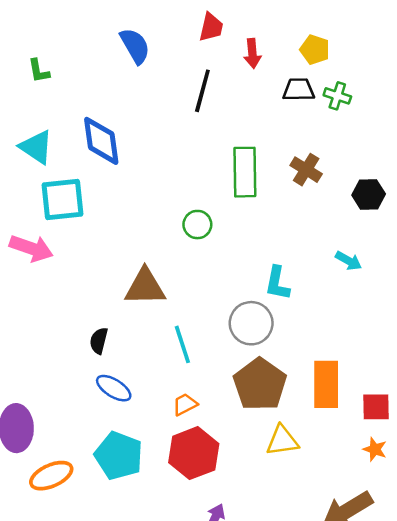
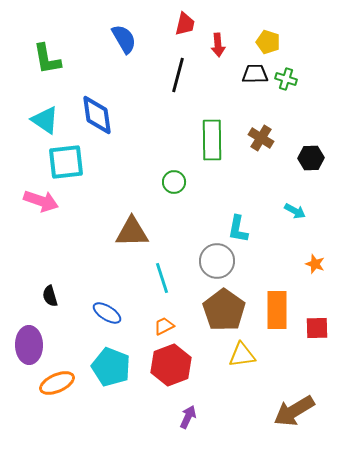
green L-shape: (39, 71) -> (47, 59), size x1.6
black semicircle: (99, 341) -> (50, 296), moved, turned -30
orange star: (375, 449) -> (315, 264), moved

